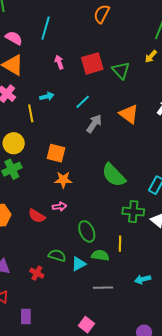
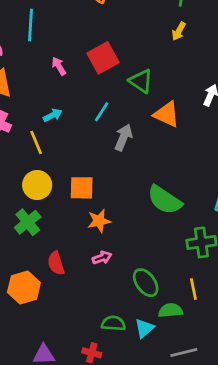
green triangle: (121, 70) -> (141, 81), moved
yellow circle: (14, 143) -> (37, 185), moved
red semicircle: (37, 216) -> (56, 263), moved, turned 54

